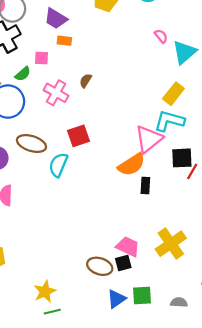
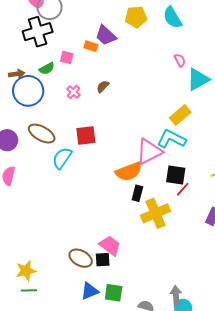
purple trapezoid: (56, 19) -> (106, 35), moved
pink cross: (56, 93) -> (74, 92), size x0.6
yellow cross: (171, 244) -> (156, 213), moved

